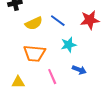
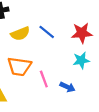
cyan star: (69, 45) -> (81, 60), moved
pink line: (52, 77) -> (44, 79), moved

